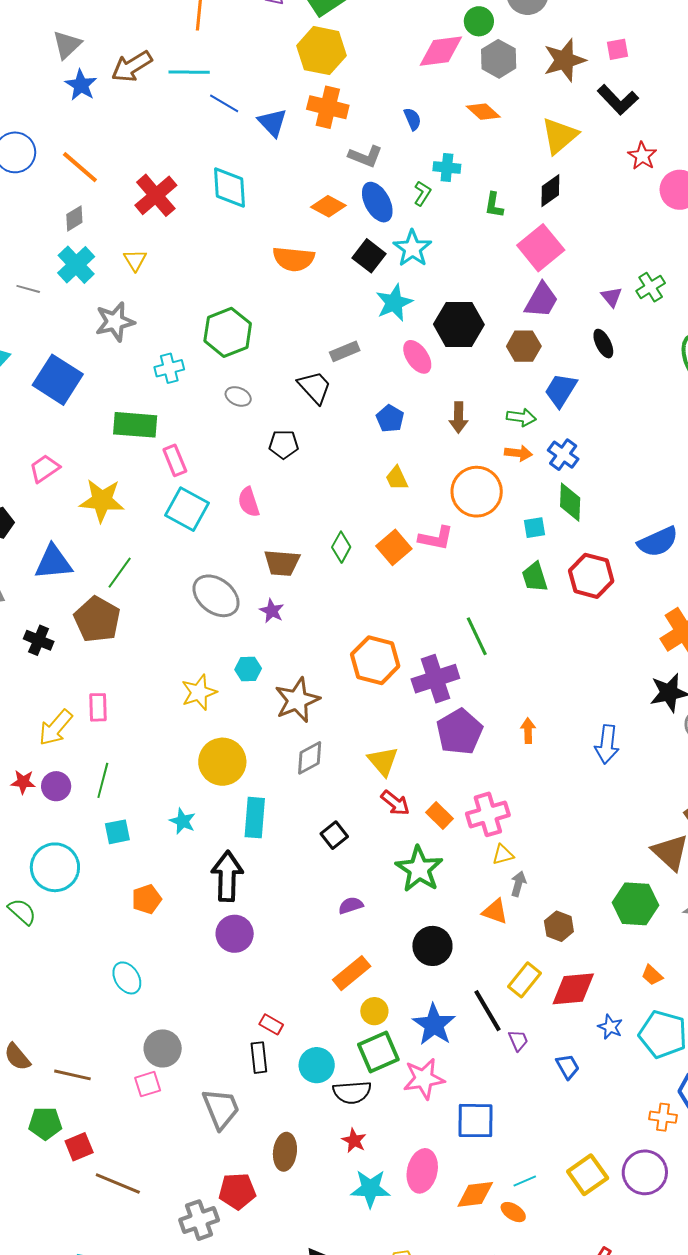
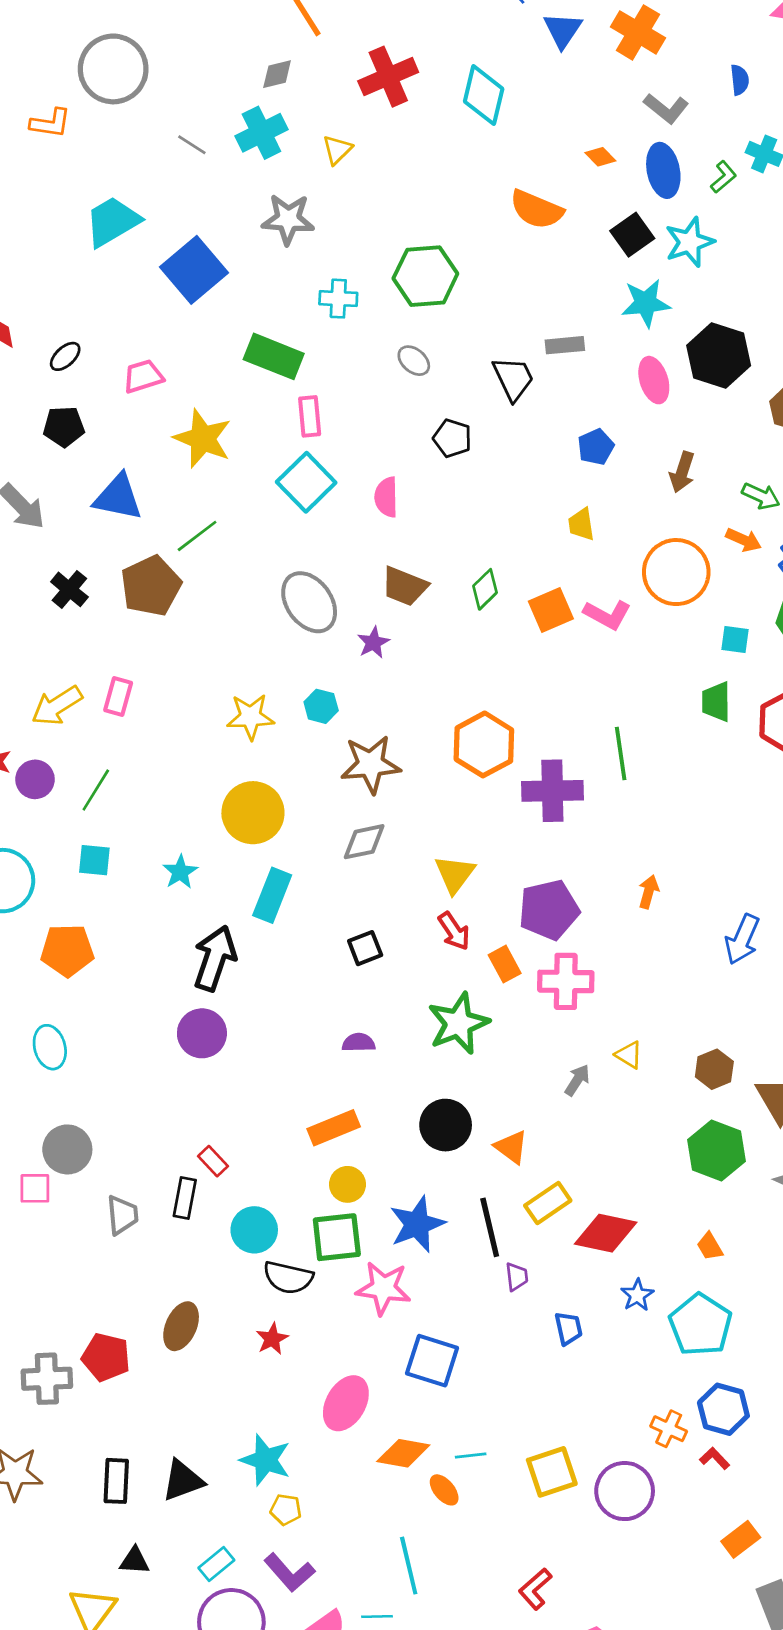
orange diamond: (328, 206) -> (600, 157), size x0.7
purple pentagon: (459, 732) -> (549, 910), moved
yellow triangle: (503, 855) -> (629, 1055), moved, turned 30
orange pentagon: (147, 899) -> (67, 950), moved, size x1.4
orange triangle: (495, 911) -> (511, 1147), moved
brown hexagon: (559, 926) -> (714, 1069), moved
gray trapezoid: (221, 1109) -> (122, 1215), moved, size x0.7
cyan star: (370, 1189) -> (265, 1460), moved

